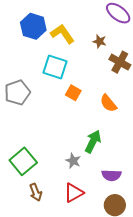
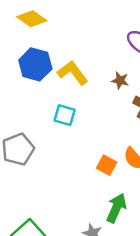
cyan square: (55, 67) -> (65, 115), size x0.7
orange square: (73, 93) -> (107, 165), moved

